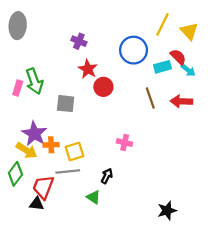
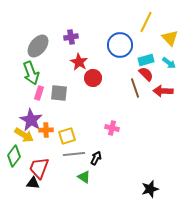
gray ellipse: (18, 26) -> (38, 46), moved, turned 35
yellow triangle: (189, 31) -> (170, 38), moved
purple cross: (79, 41) -> (71, 37), turned -32
red semicircle: (178, 57) -> (146, 74), moved
pink rectangle: (18, 88) -> (39, 93), moved
gray line: (68, 172) -> (74, 154), moved

